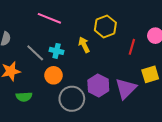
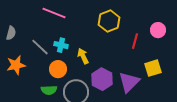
yellow arrow: (84, 45) -> (83, 56), moved
green semicircle: (24, 97) -> (49, 90), moved

